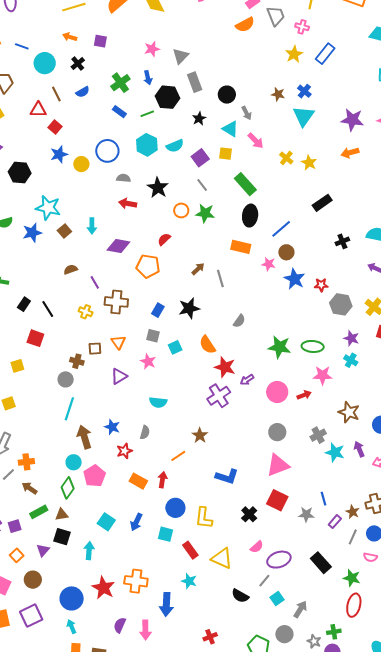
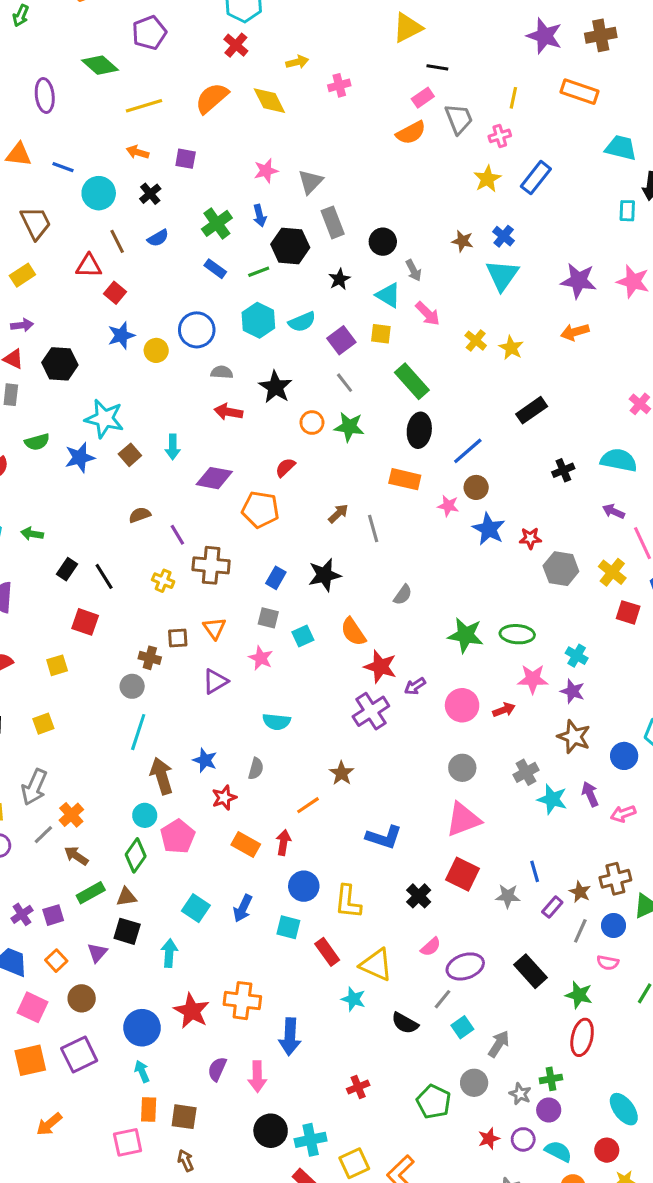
pink cross: (302, 27) -> (500, 136), turned -32
purple star: (351, 338) -> (572, 691), moved
orange cross: (26, 462) -> (71, 815), turned -35
cyan star: (189, 581) -> (353, 999), moved

